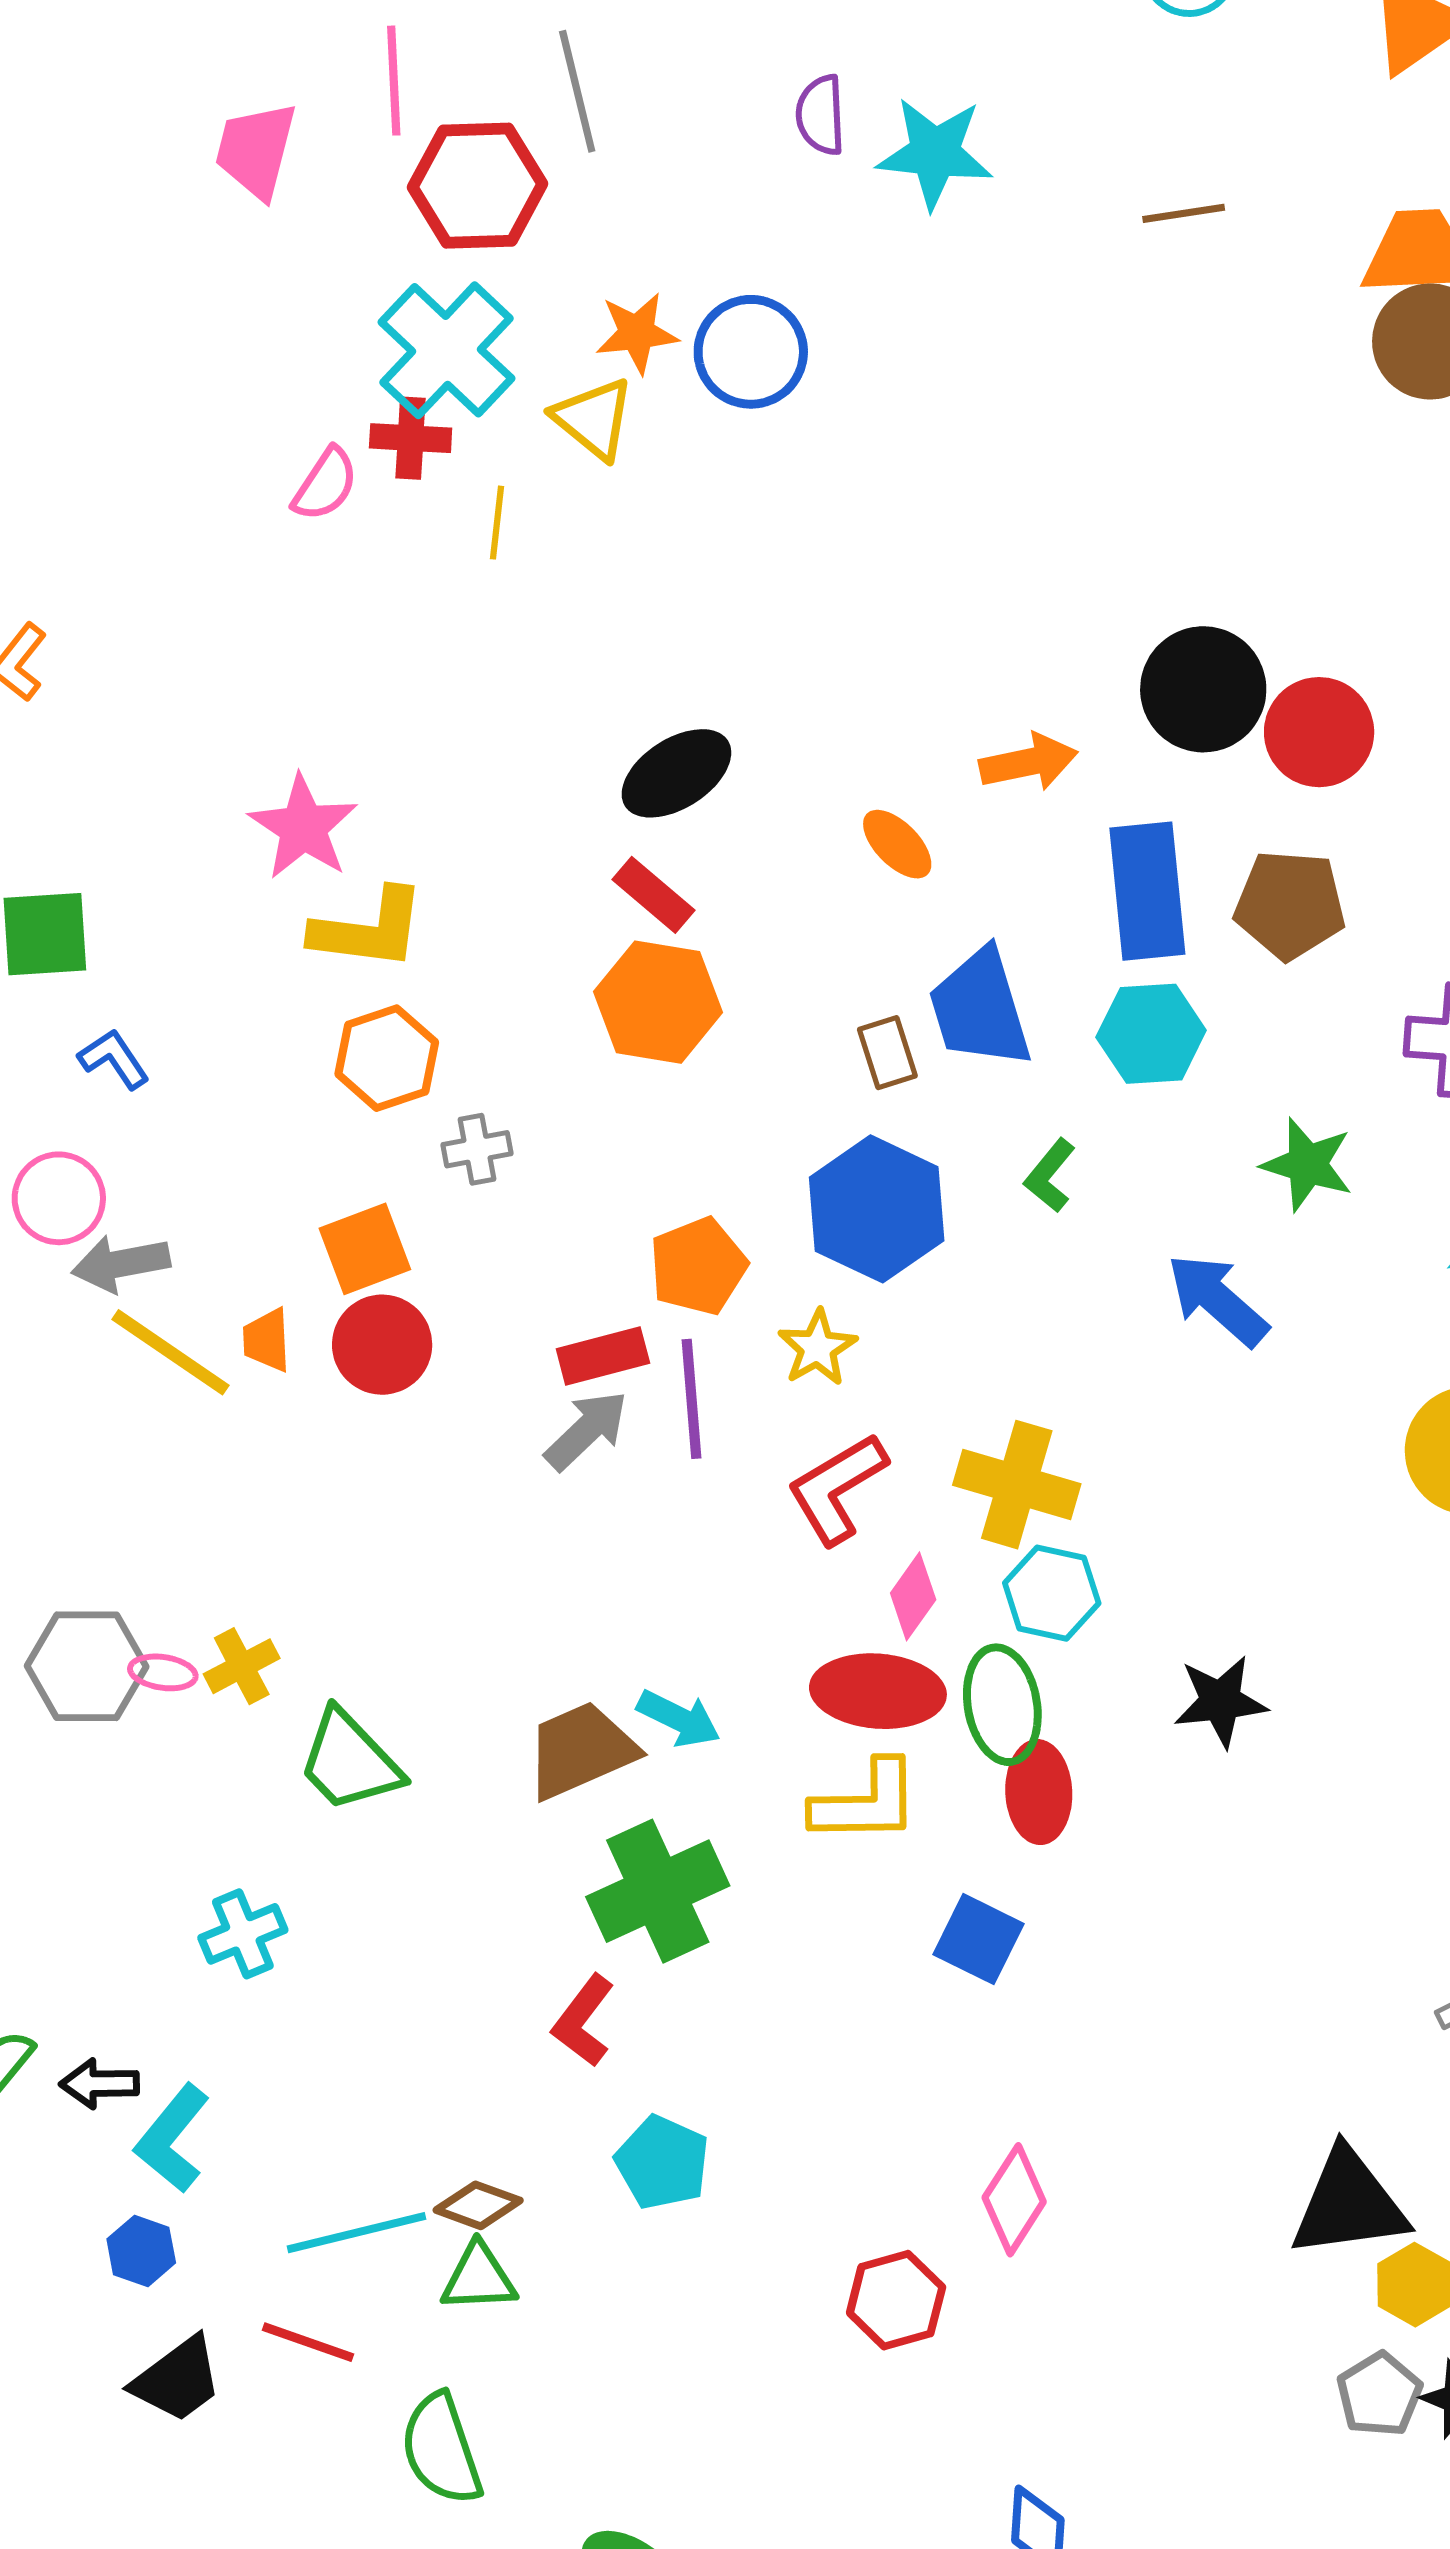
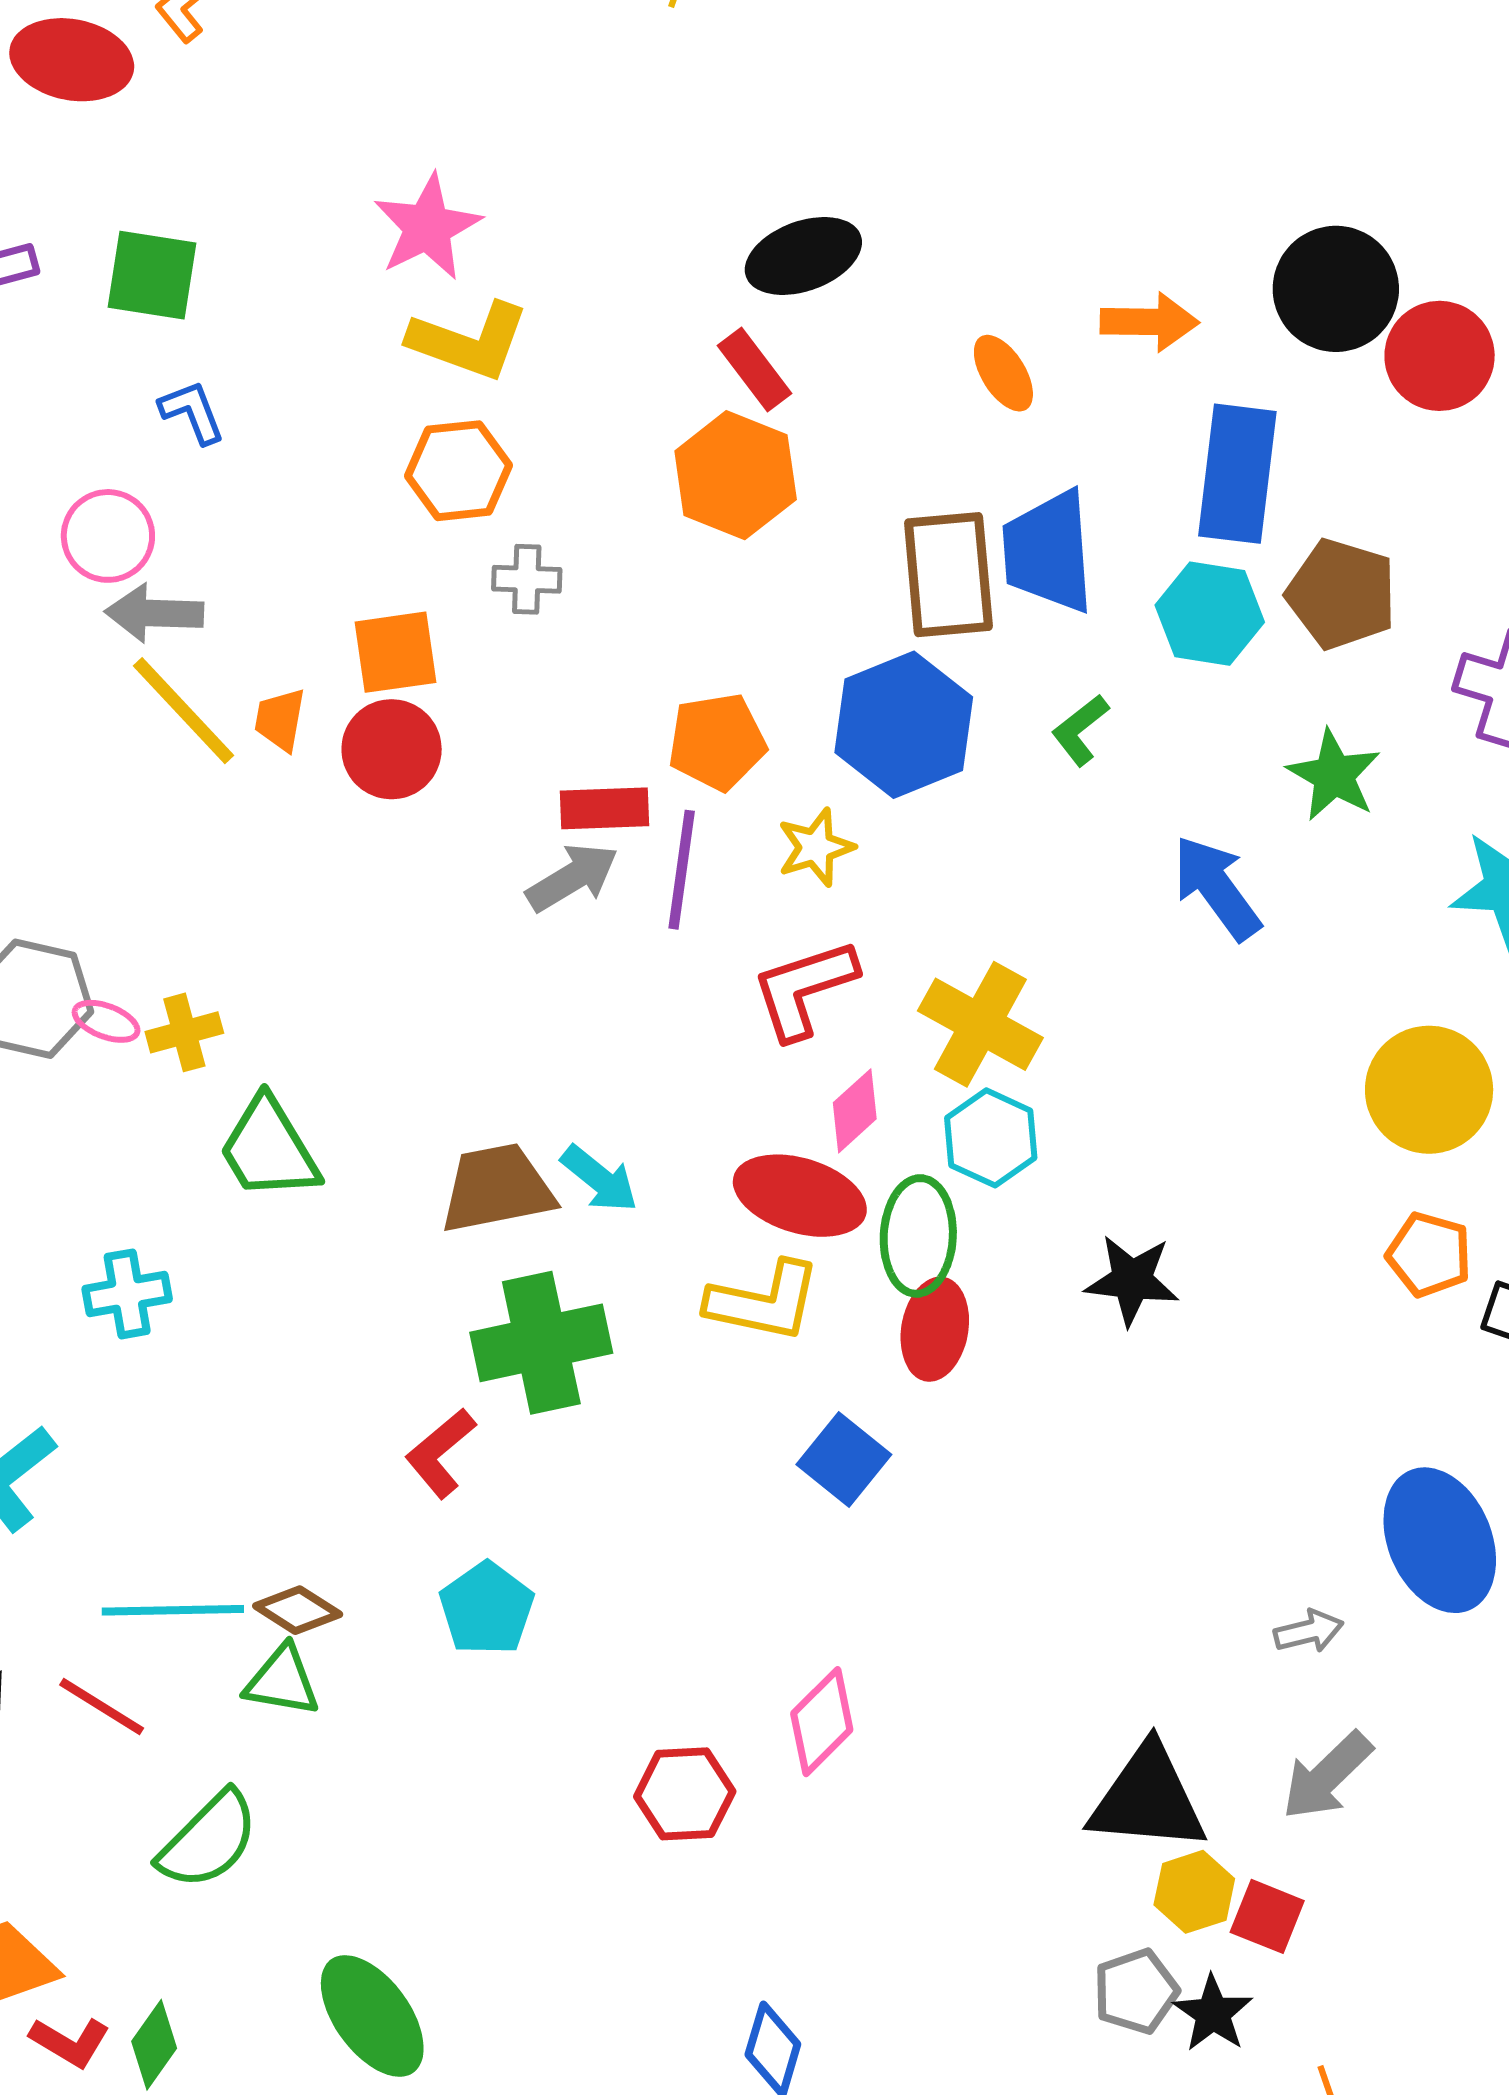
brown pentagon: (1290, 905) -> (1342, 594), moved
brown rectangle: (887, 1053) -> (948, 575), size x1.8
green semicircle: (441, 2449) -> (208, 1840), turned -129

